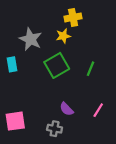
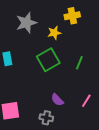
yellow cross: (73, 17) -> (72, 16), moved
gray star: (31, 39) -> (26, 23), moved, turned 30

